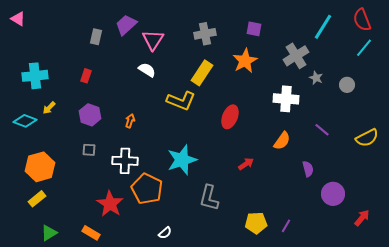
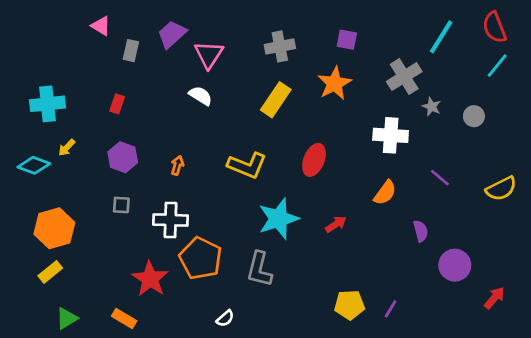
pink triangle: (18, 19) -> (101, 26), moved
yellow L-shape: (181, 101) -> (247, 165), moved
cyan star: (182, 160) -> (278, 219), moved
gray L-shape: (209, 198) -> (259, 269), moved

